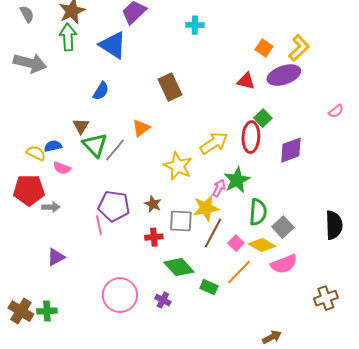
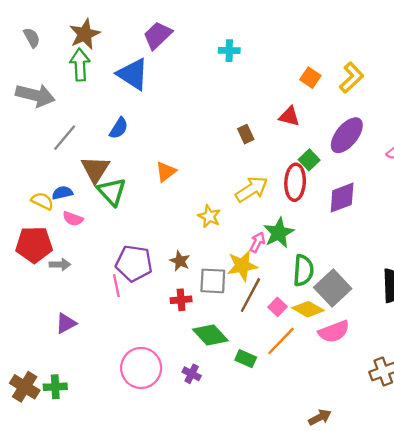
purple ellipse: (284, 75) -> (347, 135), moved, turned -32
brown rectangle: (170, 87) -> (246, 134), moved, size x0.6
brown triangle: (81, 126) -> (95, 169), size x1.5
gray line: (115, 150) -> (65, 138), moved
yellow star: (178, 166) -> (209, 216), size x0.7
gray square: (283, 227) -> (333, 288), size x1.4

